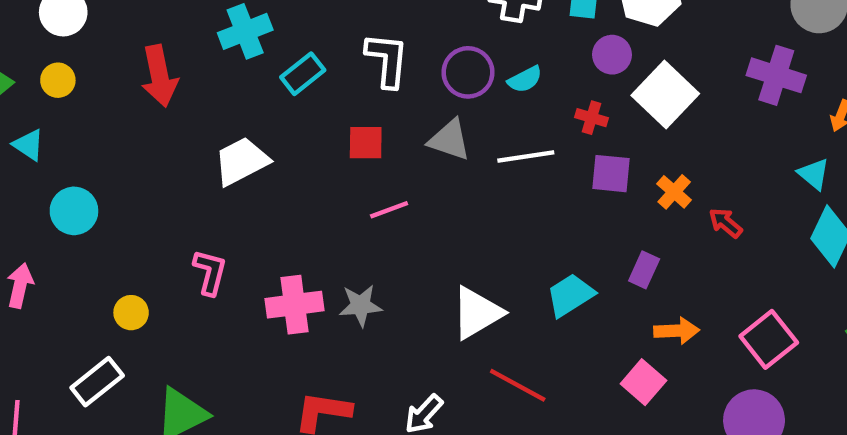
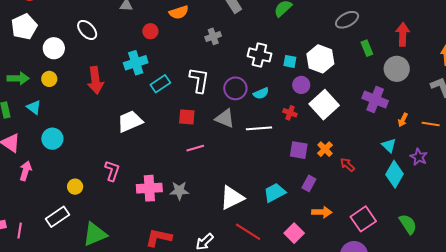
purple square: (611, 174) -> (299, 150), moved
pink square: (643, 382) -> (294, 233), moved

